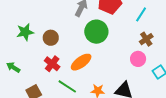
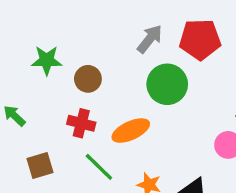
red cross: (52, 64) -> (81, 123), turned -35

